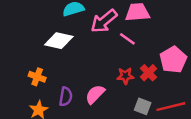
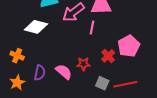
pink line: (127, 39) -> (92, 28), turned 64
red star: (125, 76) -> (83, 64), moved
pink semicircle: (95, 94) -> (64, 72), turned 84

